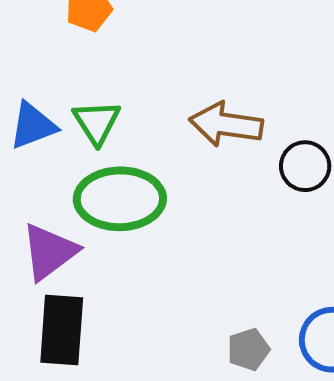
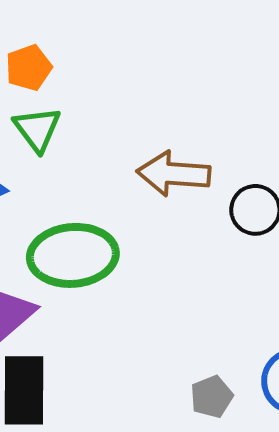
green triangle: (97, 122) -> (37, 129), moved

